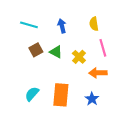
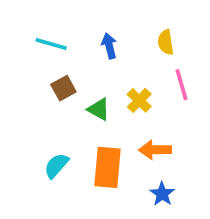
green triangle: (56, 52) -> (99, 109), moved
orange arrow: (98, 73) -> (155, 150), moved
blue star: (92, 99) -> (162, 194), moved

